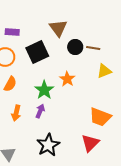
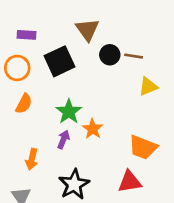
orange star: (67, 79) -> (93, 129), moved
orange arrow: (16, 113) -> (32, 159), moved
red triangle: (90, 143) -> (130, 182), turned 36

